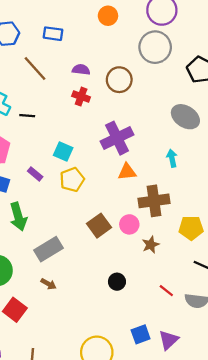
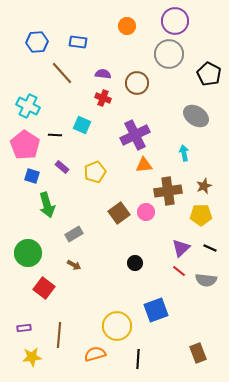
black line: (27, 116) -> (55, 135), moved
cyan square: (63, 151) -> (82, 125), moved
brown star: (151, 245) -> (204, 186), moved
gray rectangle: (49, 249) -> (74, 234), size x0.7
blue square: (141, 334) -> (156, 310), size x1.4
purple triangle: (169, 340) -> (181, 248), moved

